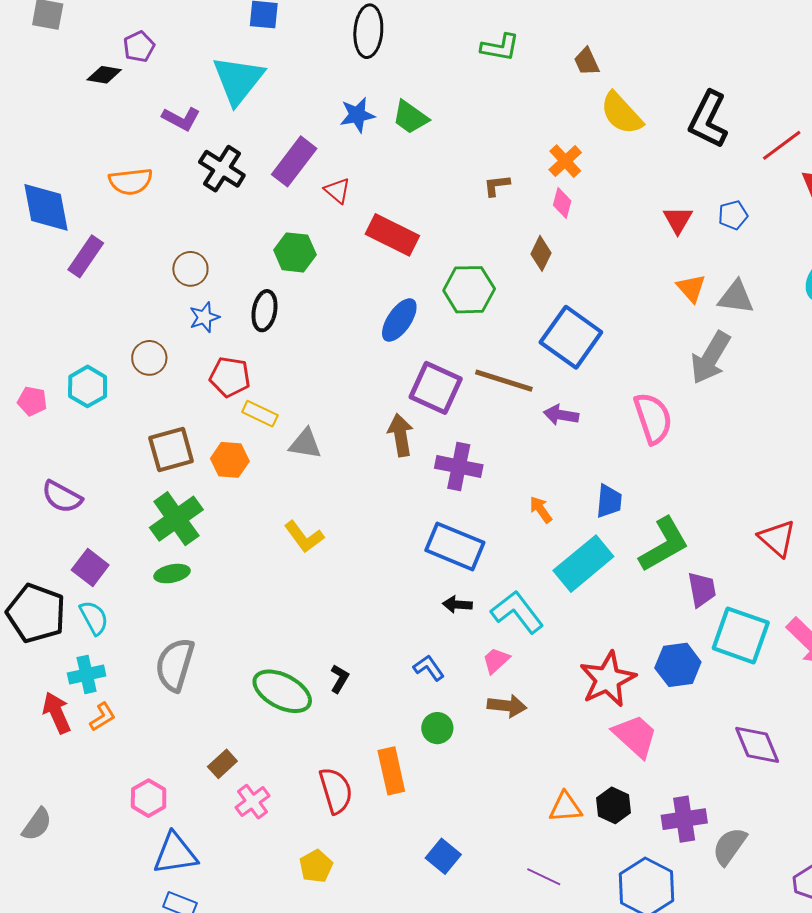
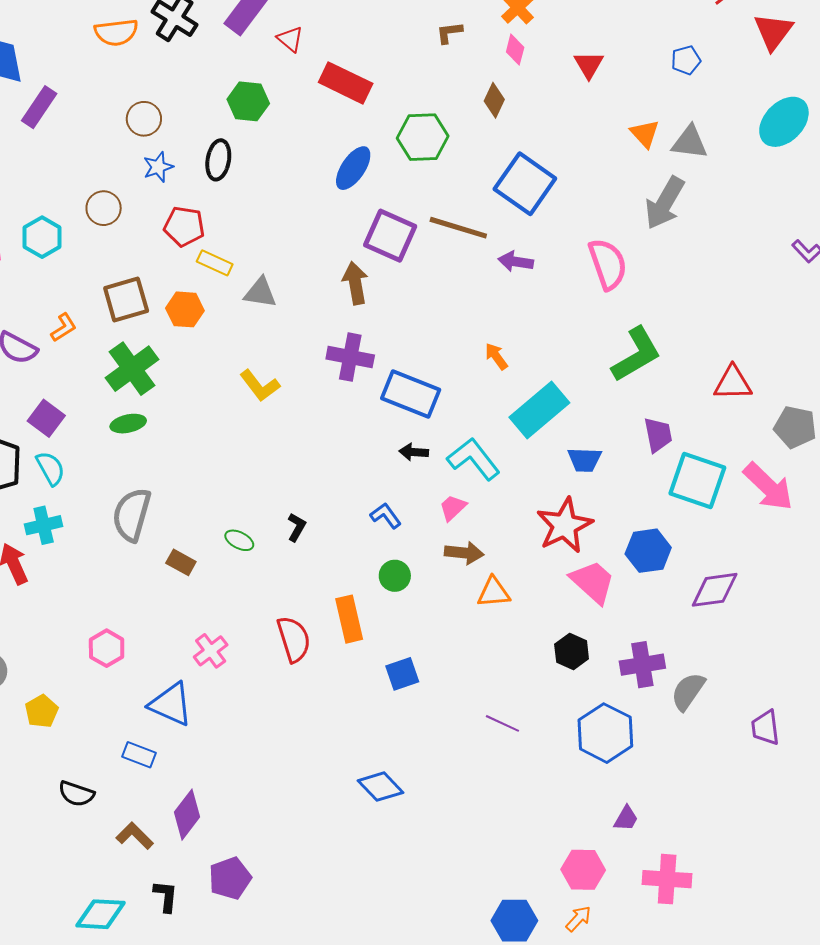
orange semicircle: (131, 181) -> (116, 32), moved
red triangle: (678, 220) -> (589, 65), moved
purple cross: (459, 467) -> (350, 357), moved
blue trapezoid: (609, 501) -> (585, 460), moved, turned 87
red triangle: (777, 538) -> (733, 383), turned -42
green L-shape: (664, 545) -> (636, 355), moved
blue hexagon: (678, 665) -> (648, 551), moved
green ellipse: (282, 691) -> (239, 540), size x0.5
orange L-shape: (103, 717) -> (64, 328), moved
purple diamond: (757, 745) -> (715, 590), turned -75
brown rectangle: (222, 764) -> (181, 562), moved, turned 72
orange triangle: (565, 807) -> (494, 592), moved
blue triangle: (175, 854) -> (171, 704), moved, turned 33
blue square: (443, 856) -> (402, 674), moved, turned 32
yellow pentagon: (316, 866) -> (42, 711), moved

